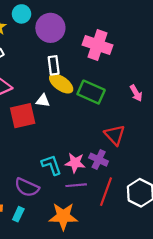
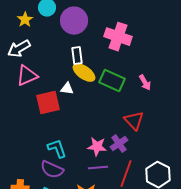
pink arrow: (136, 93) -> (145, 83), moved
purple cross: (99, 160) -> (119, 144), turned 30
cyan L-shape: (51, 165) -> (57, 149), moved

